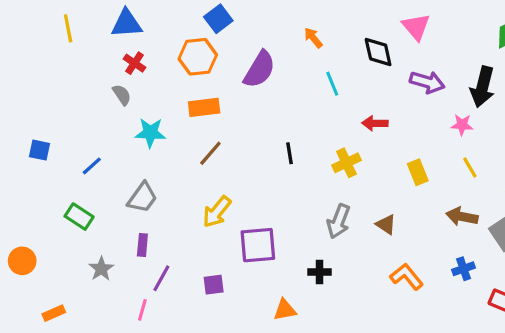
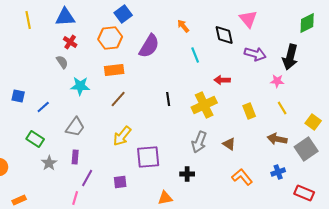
blue square: (40, 150) -> (18, 96), moved
yellow cross: (346, 163) -> (204, 105), size x1.4
gray star: (101, 269) -> (49, 163), moved

